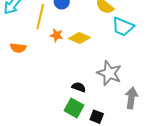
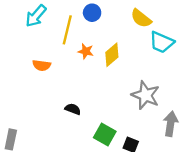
yellow diamond: (79, 38) -> (112, 55), turned -65
black semicircle: (79, 87) -> (73, 109), moved

